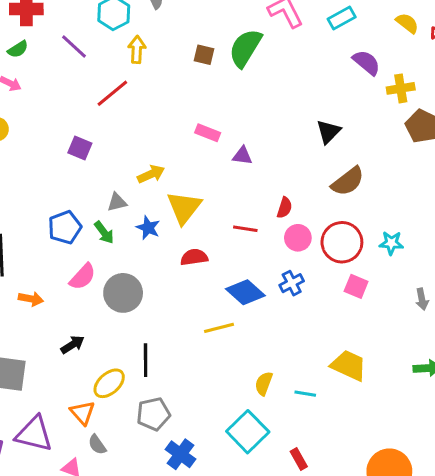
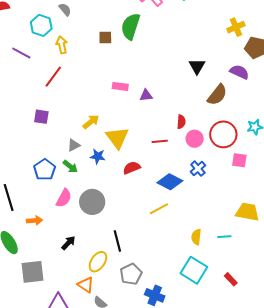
purple semicircle: (366, 62) -> (239, 72), moved

